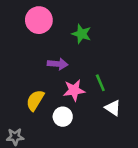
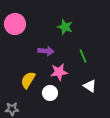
pink circle: (39, 20) -> (15, 24), moved
green line: (100, 83) -> (83, 56), moved

